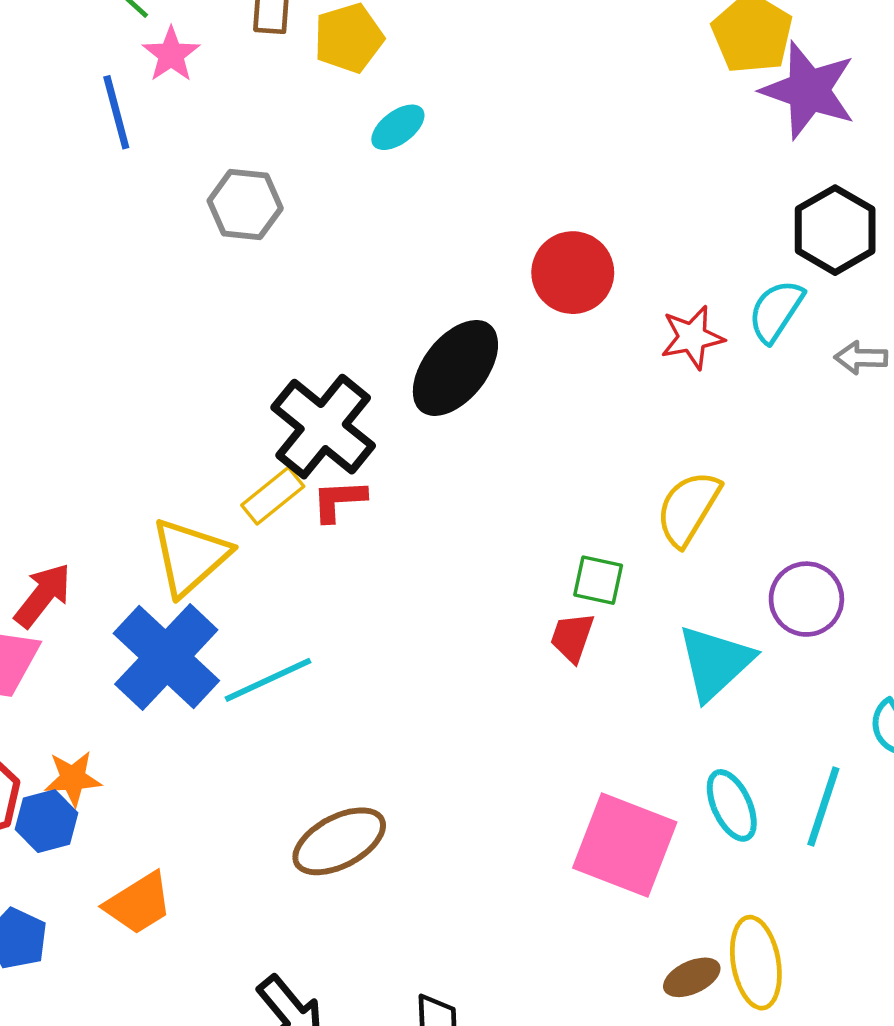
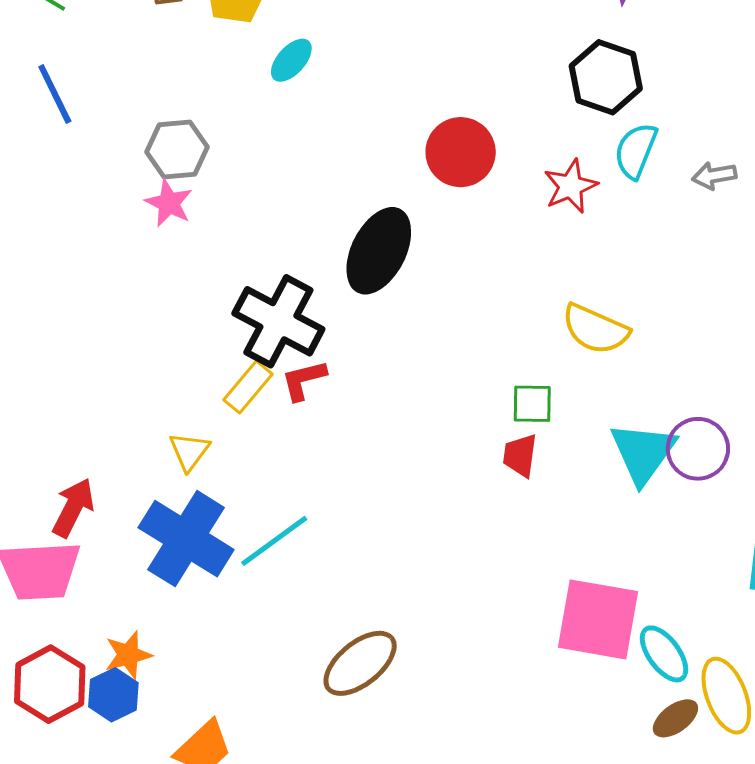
pink star: (171, 54) -> (169, 203), moved
black hexagon: (835, 230) -> (606, 77), moved
yellow semicircle: (688, 508) -> (595, 329), turned -86
yellow triangle: (190, 557) -> (189, 451), size x0.6
purple circle: (806, 599) -> (698, 449), moved
cyan ellipse: (732, 805) -> (664, 654), moved

